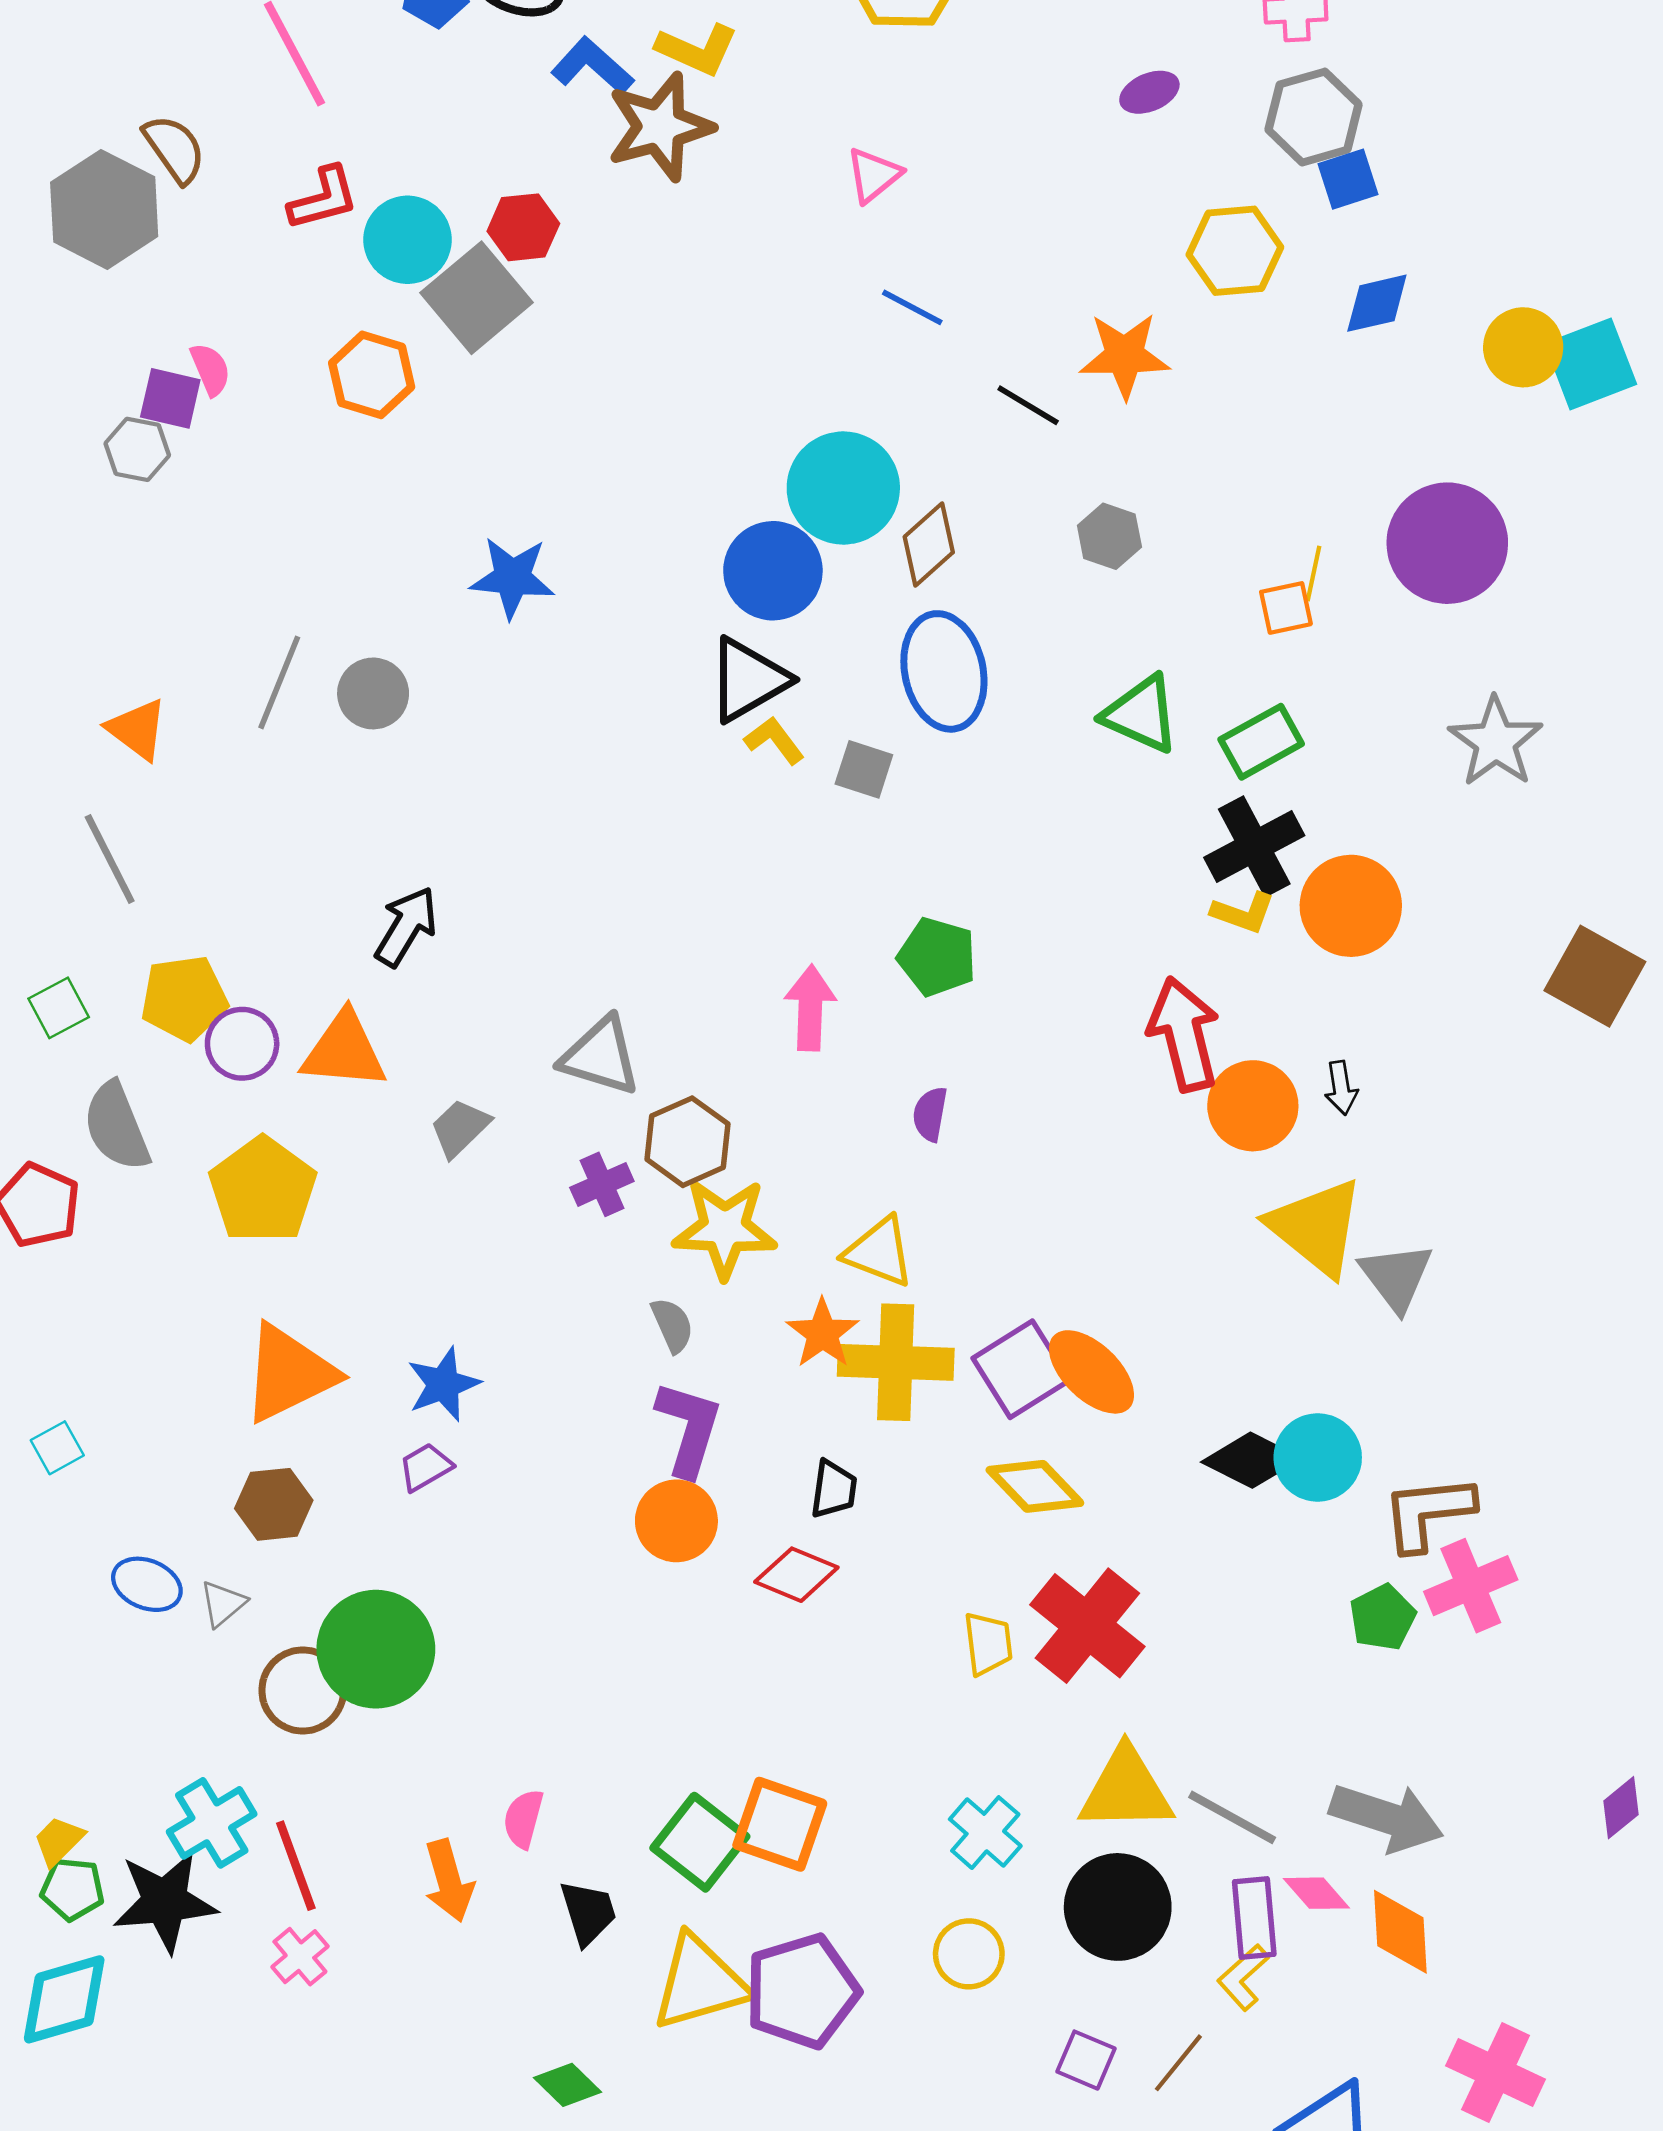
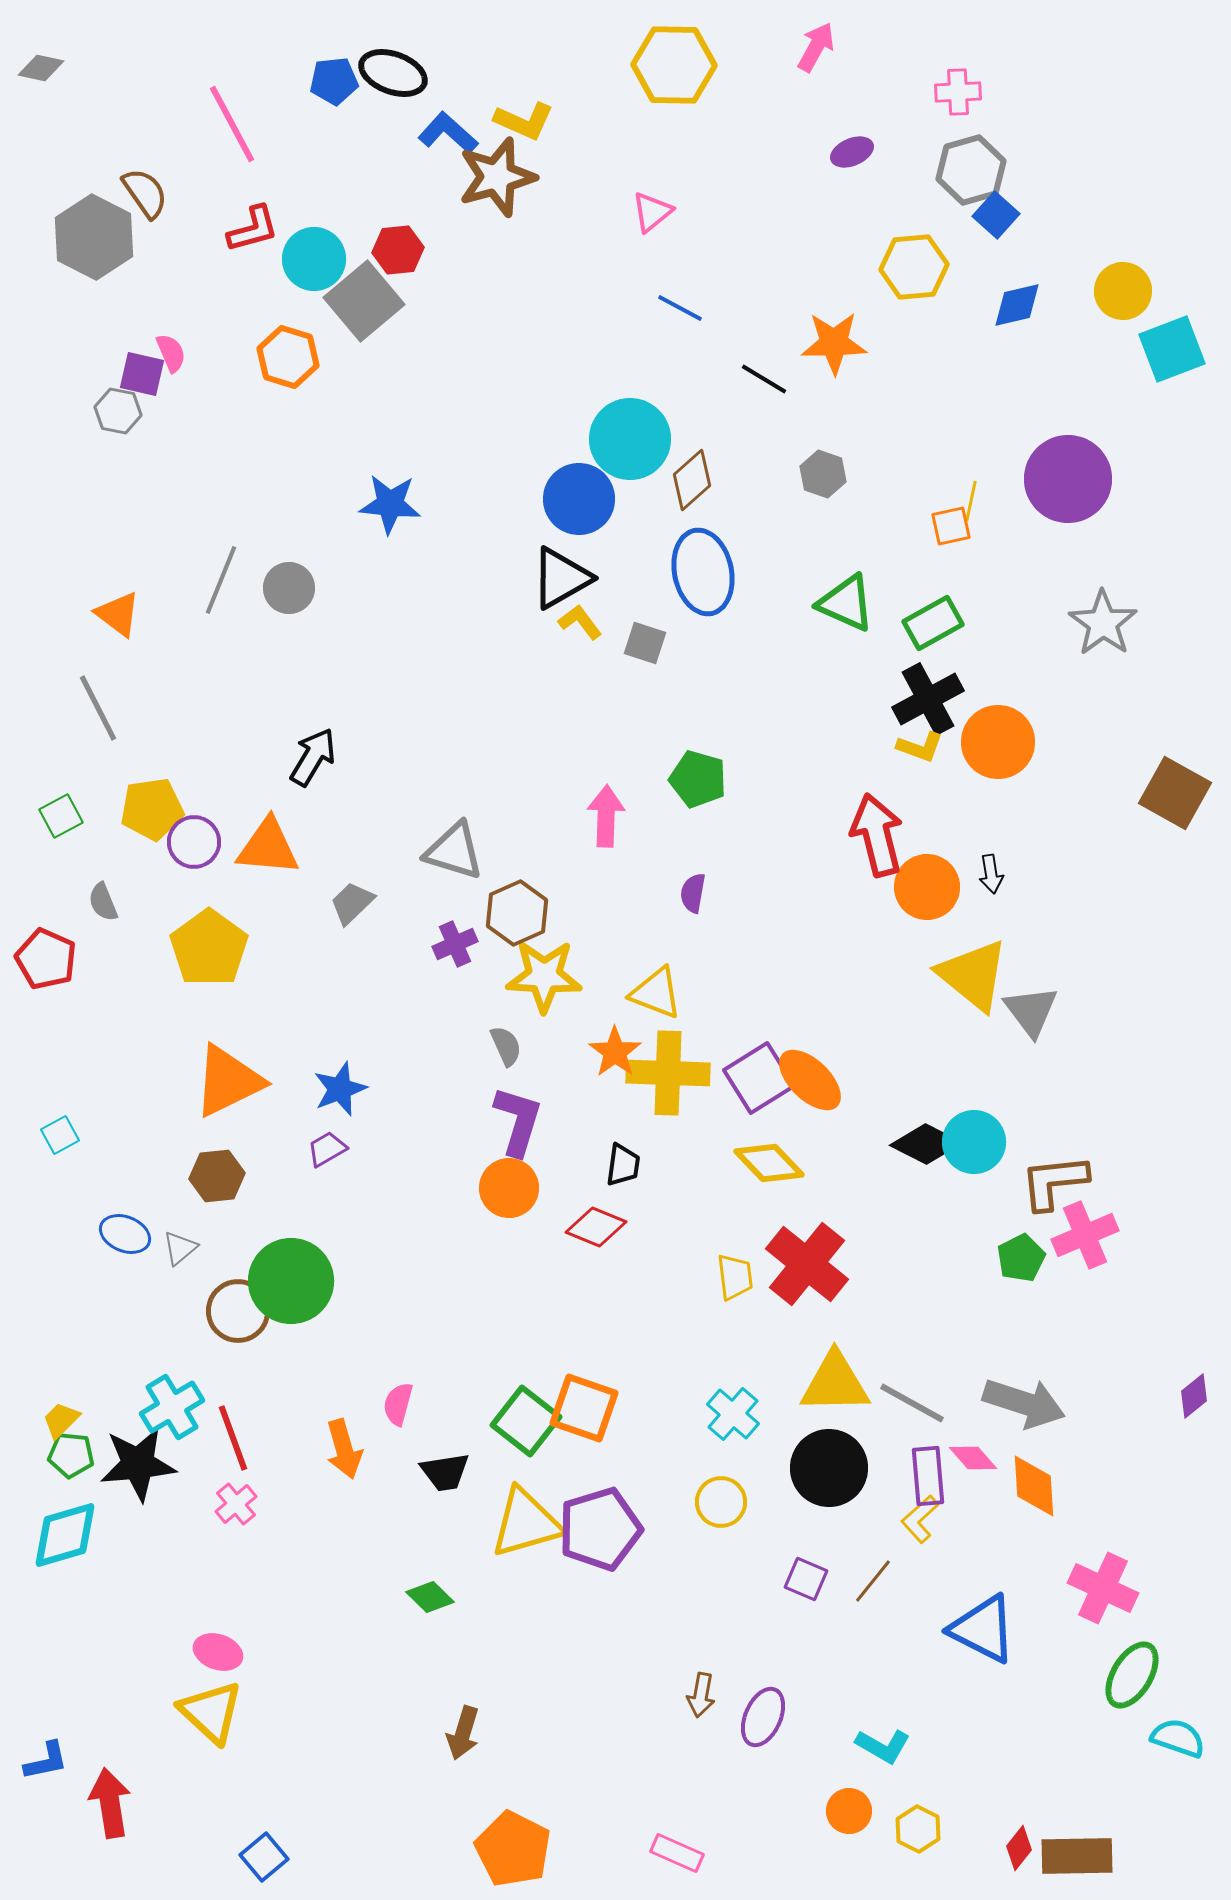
blue square: (1348, 179) -> (996, 215), turned -30
yellow circle: (1523, 347) -> (1123, 291), moved
gray semicircle: (117, 1126) -> (103, 902), size x0.6
black trapezoid: (588, 1913) -> (445, 1472), turned 98

